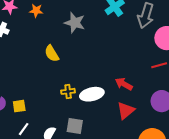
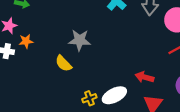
orange star: (36, 11) -> (26, 41), moved
gray star: (75, 23) -> (80, 40), moved

